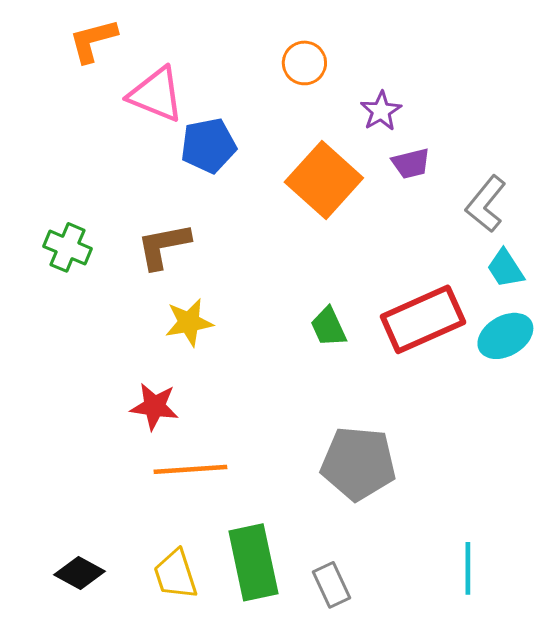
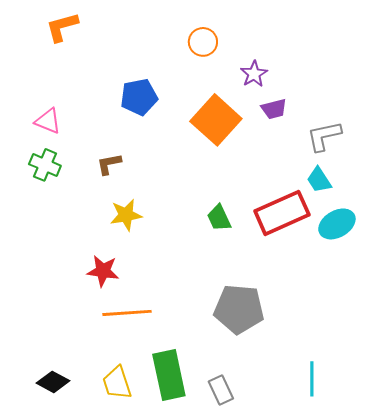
pink triangle: (156, 94) -> (48, 121), moved, size x0.7
gray L-shape: (486, 204) -> (324, 136), turned 39
brown L-shape: (163, 246) -> (109, 164), size x0.7
cyan trapezoid: (505, 268) -> (319, 180), moved

